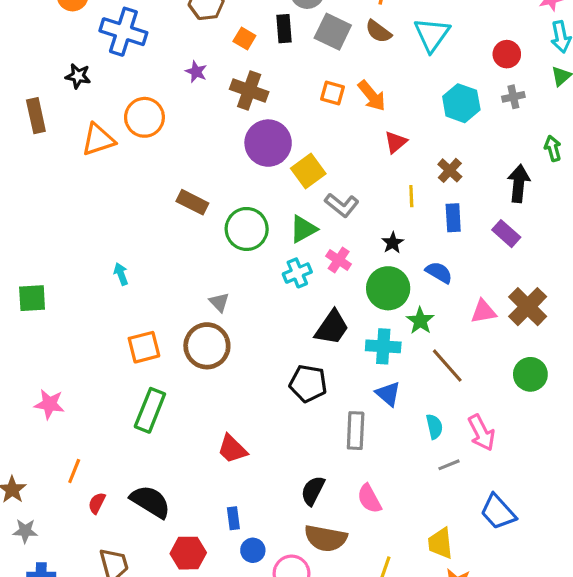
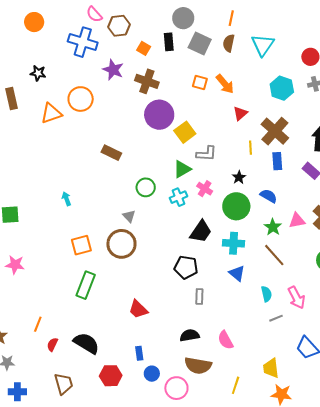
brown semicircle: (378, 31) -> (229, 43), turned 66
blue cross: (123, 32) -> (83, 42), moved
purple star: (196, 72) -> (113, 70), size x1.5
brown cross: (450, 170) -> (275, 131), size x1.8
gray L-shape: (342, 205) -> (206, 154), turned -35
green circle: (247, 229) -> (146, 187), moved, size x0.7
green star: (420, 321) -> (273, 227), moved
pink star: (49, 404) -> (15, 265), moved
gray rectangle: (356, 431) -> (199, 297), moved, size x0.7
black semicircle: (313, 491) -> (190, 335), turned 54

